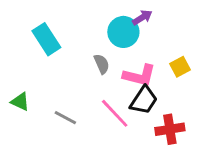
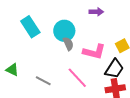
purple arrow: (142, 17) -> (96, 12), turned 32
cyan circle: (123, 32) -> (64, 31), moved
black trapezoid: (144, 100) -> (114, 69), moved

